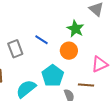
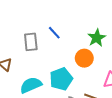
blue line: (41, 40) -> (54, 33), moved

